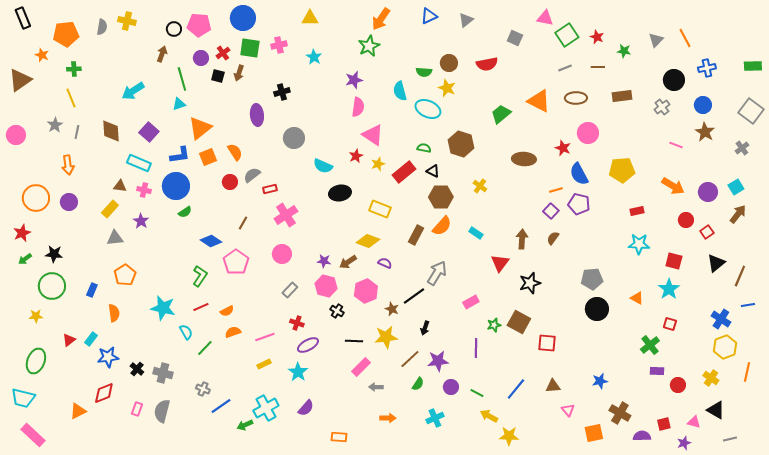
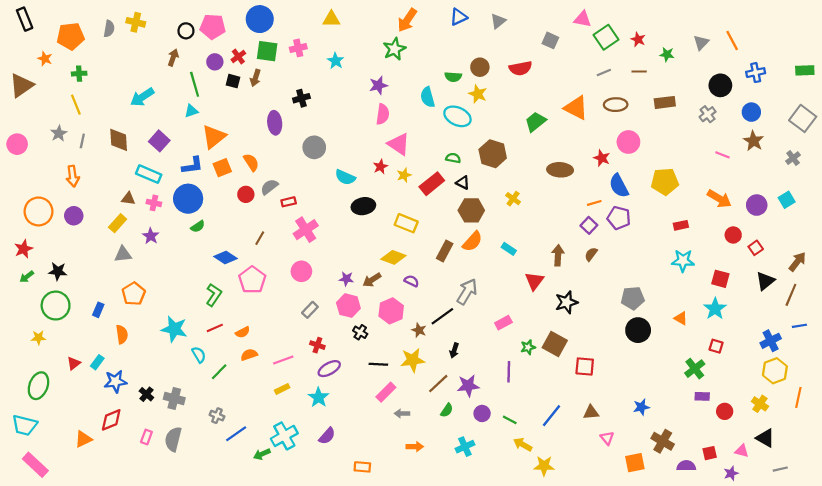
brown arrow: (738, 214) -> (797, 262), moved
blue cross: (721, 319) -> (771, 341), turned 30

